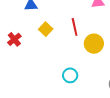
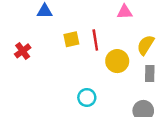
yellow square: (46, 29) -> (71, 39), moved, turned 32

